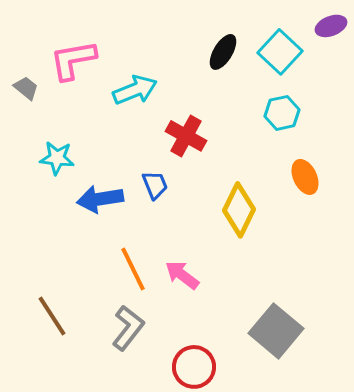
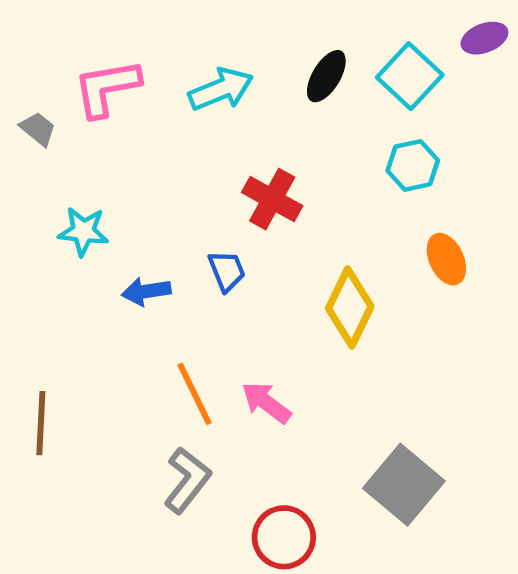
cyan arrow: (135, 90) -> (221, 89), moved
blue arrow: (100, 199) -> (146, 291), size x0.7
brown line: (52, 316) -> (41, 423), moved, turned 36

